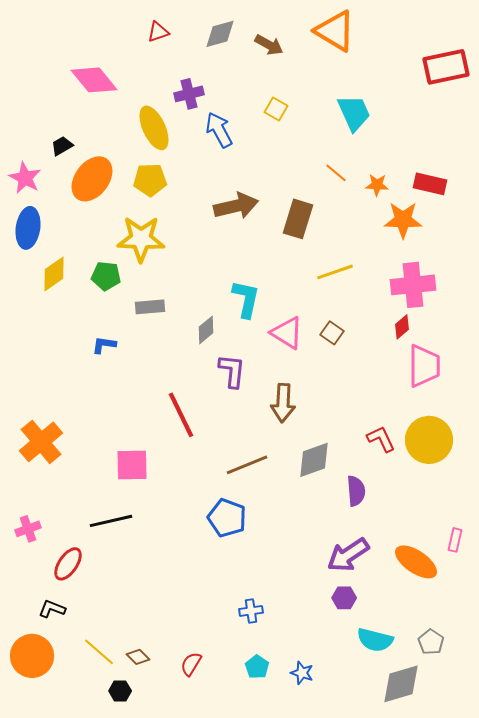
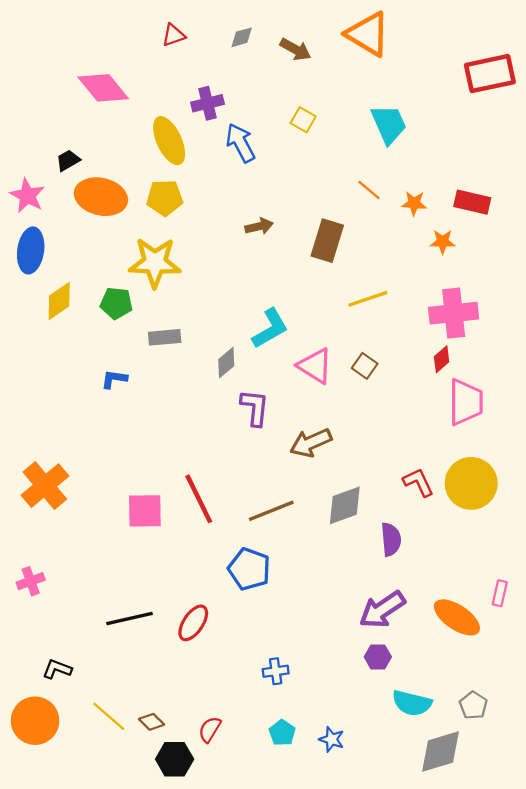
gray diamond: (220, 34) -> (242, 37), size x0.7
orange ellipse: (92, 179) -> (101, 197), turned 66
brown arrow: (236, 206) -> (259, 226), size x0.6
orange star: (403, 220) -> (443, 242), size x0.6
cyan L-shape: (246, 299) -> (270, 328), turned 48
brown arrow: (283, 403) -> (311, 443), turned 63
red line: (181, 415) -> (199, 499), moved
black line: (111, 521) -> (130, 619), moved
red ellipse: (68, 564) -> (193, 623), moved
black hexagon: (120, 691) -> (175, 759), moved, size x1.5

